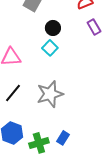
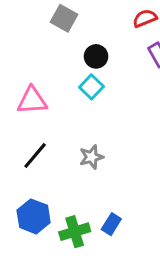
gray star: (50, 94) -> (91, 157), size x0.6

